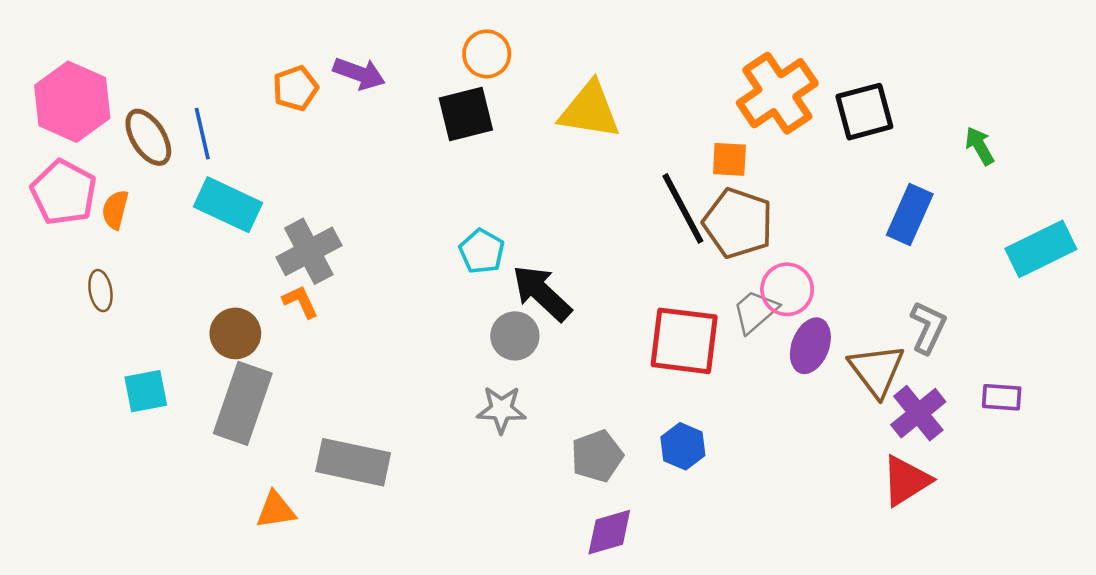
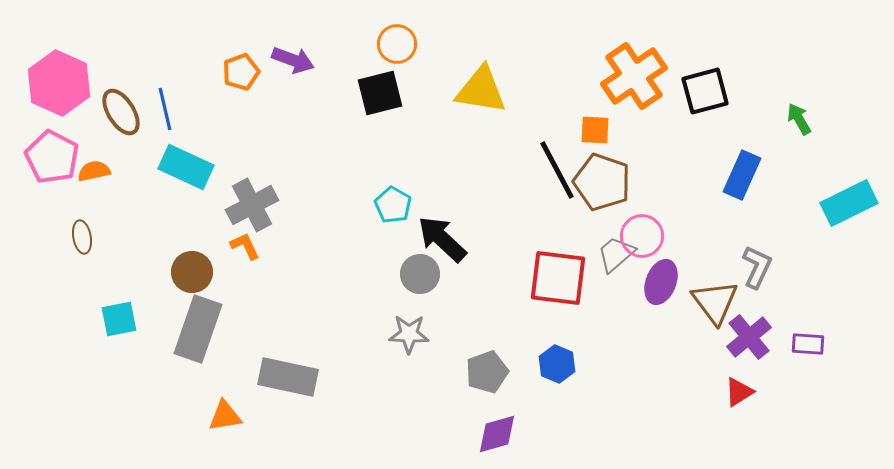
orange semicircle: (115, 210) -> (94, 171), turned 64
purple rectangle: (1002, 397) -> (808, 344), moved
red triangle: (906, 481) -> (739, 392), size x0.7

